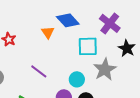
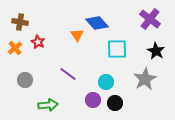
purple cross: (110, 23) -> (150, 19), moved
gray star: (105, 69) -> (145, 79), moved

